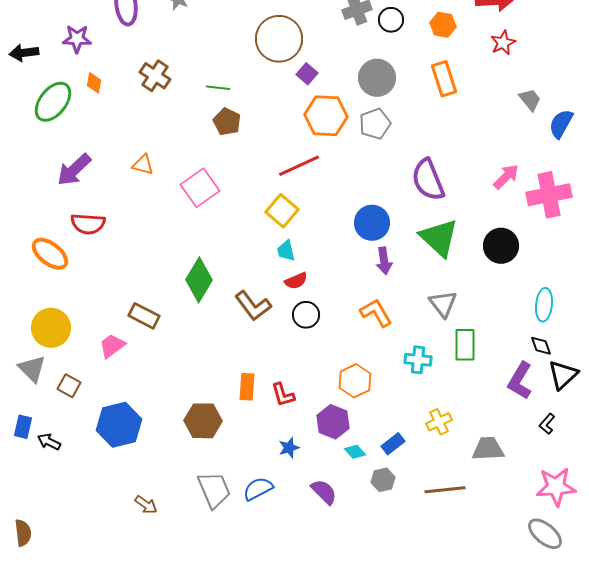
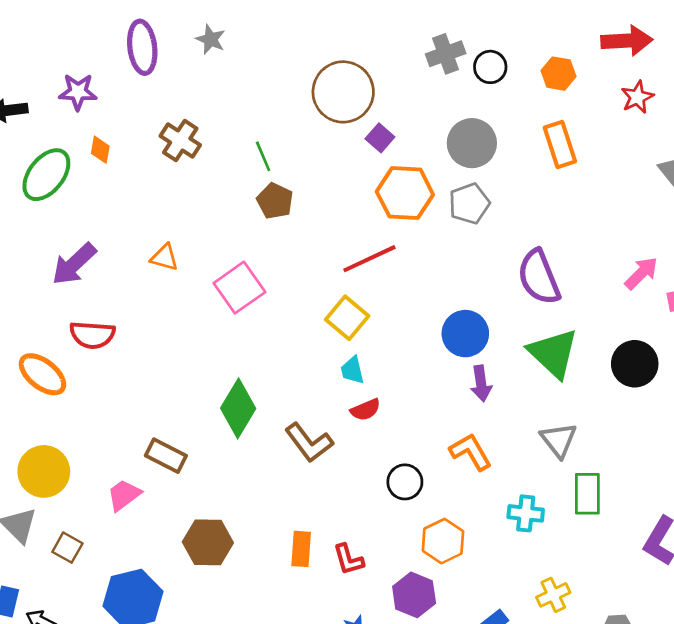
green line: (218, 88) -> (263, 156), turned 60
black circle: (306, 315) -> (405, 482), moved
brown hexagon: (203, 421) -> (208, 542), moved

